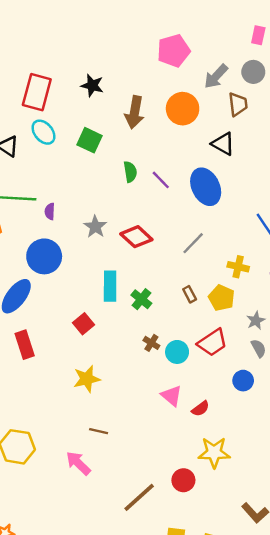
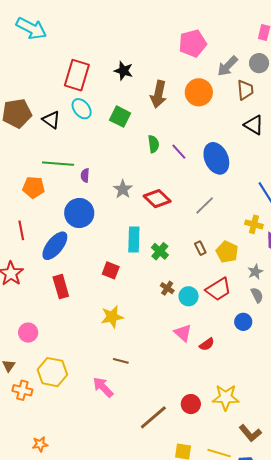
black triangle: (223, 144) -> (254, 125), moved
yellow cross: (238, 267) -> (254, 224), moved
red square: (84, 324) -> (111, 270), turned -30
yellow star: (214, 453) -> (226, 397), moved

